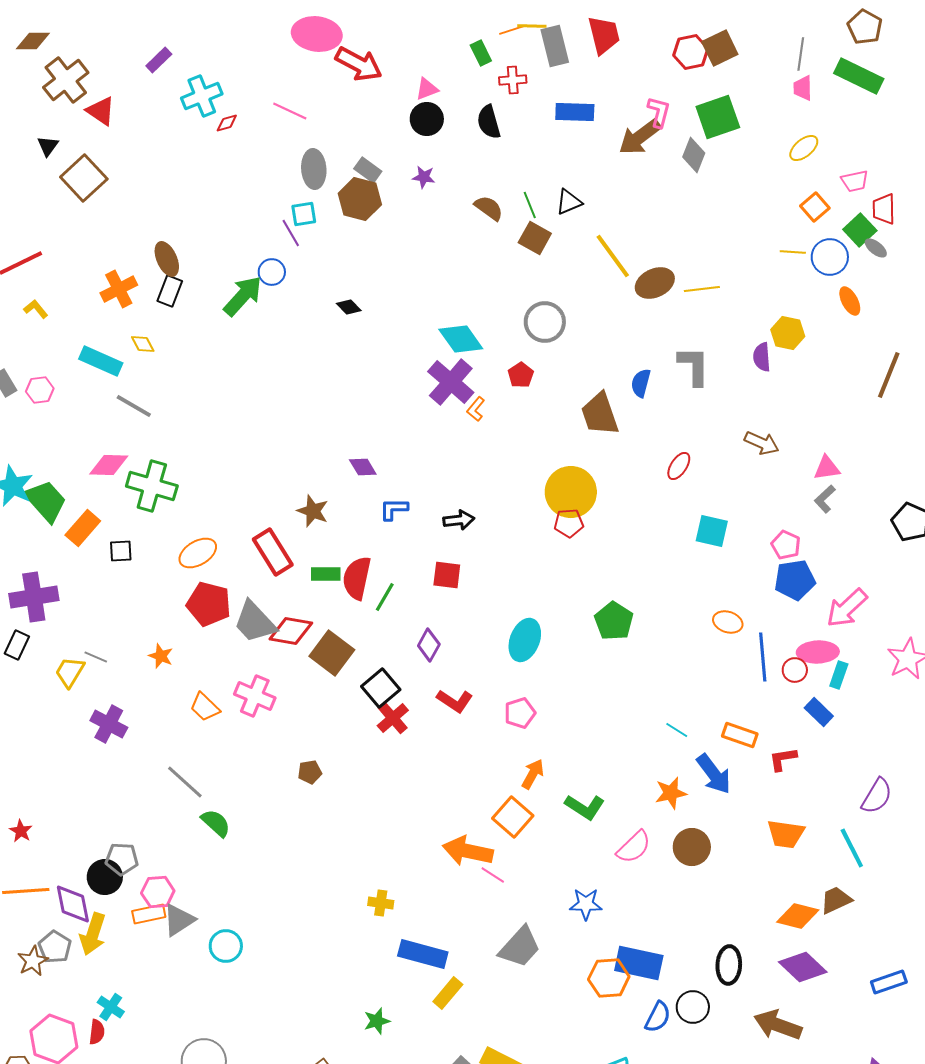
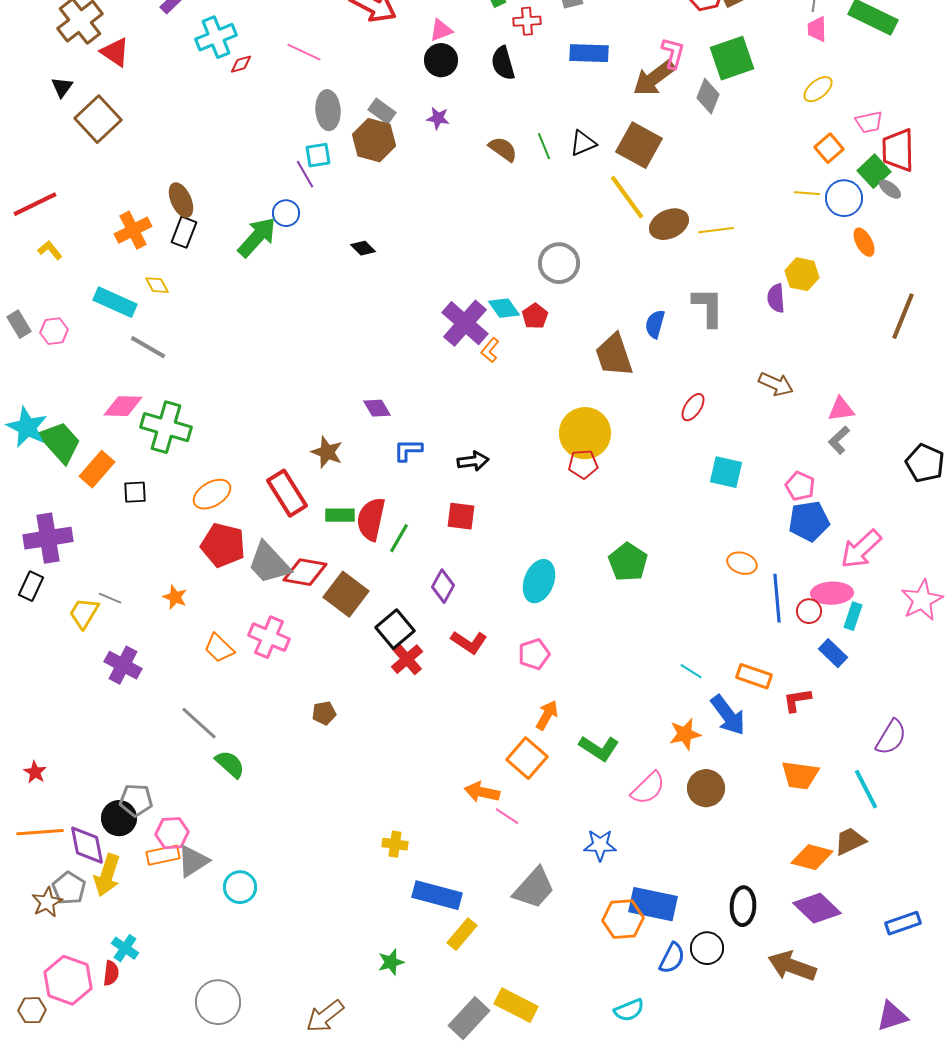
red trapezoid: (884, 209) -> (898, 150), size x1.4
brown square: (535, 238) -> (639, 145), moved, size x1.4
cyan diamond: (461, 339) -> (504, 308), moved, size x0.7
orange arrow: (468, 851) -> (482, 792), size x0.7

